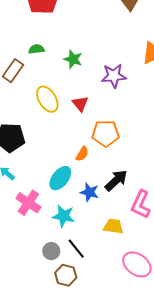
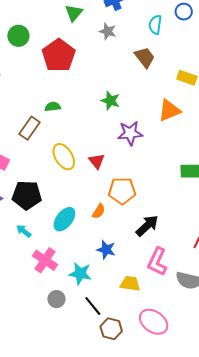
green star: (73, 59) -> (110, 101), moved
cyan ellipse: (60, 178) -> (64, 219), moved
black arrow: (116, 180) -> (147, 226), moved
gray circle: (51, 251) -> (56, 299), moved
brown hexagon: (66, 275) -> (111, 329), moved

